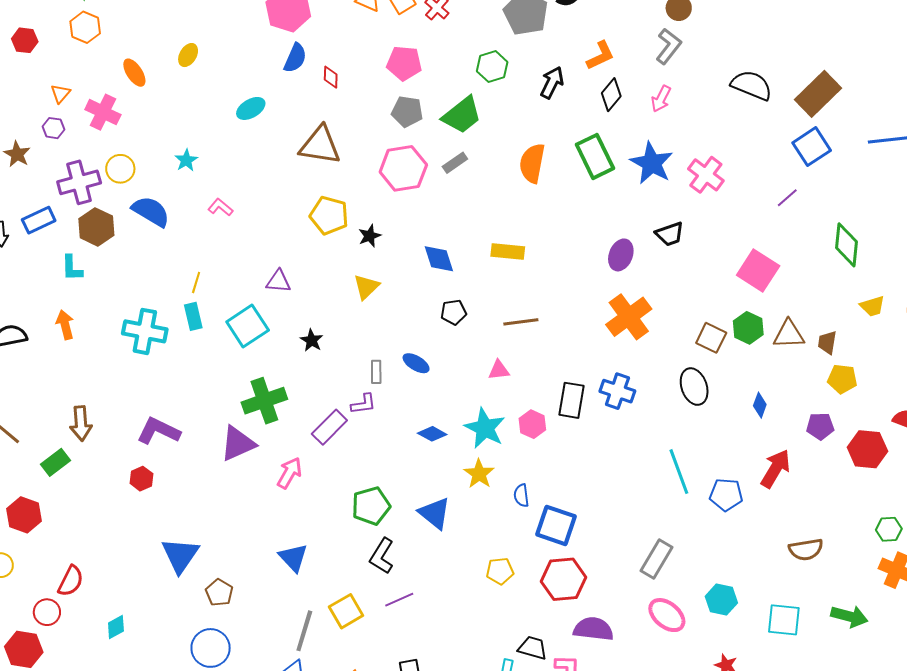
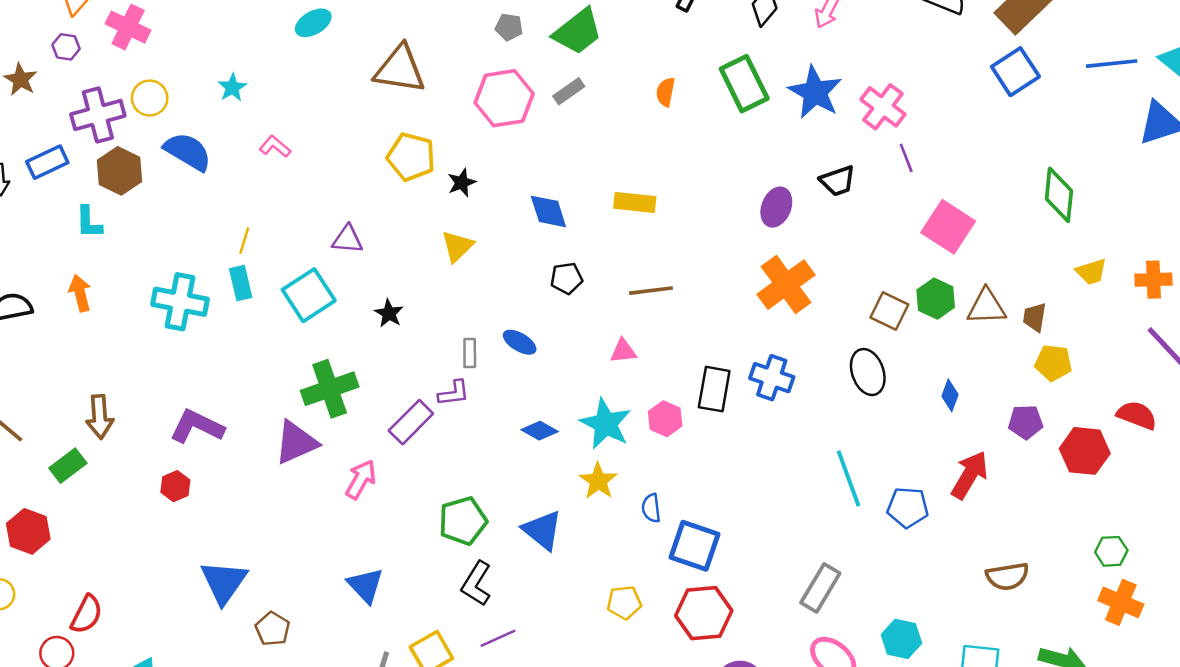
gray pentagon: (407, 112) -> (509, 27), size x0.7
orange semicircle: (532, 163) -> (666, 92), size x0.6
purple line: (787, 198) -> (906, 158), moved, turned -70

